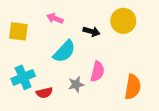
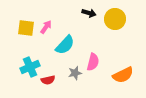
pink arrow: (55, 18) -> (46, 27), moved, turned 104
black arrow: (91, 31) -> (89, 13), moved
orange semicircle: (133, 87) -> (123, 75), turned 55

